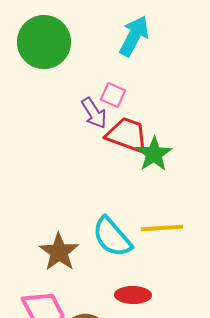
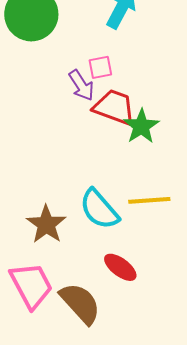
pink square: (113, 95) -> (100, 67), turned -35
red ellipse: (133, 295) -> (120, 267), turned 36

